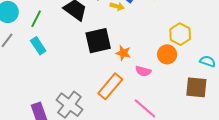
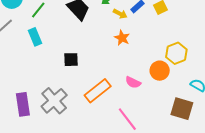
black square: (98, 41) -> (71, 60), moved, size x0.6
orange star: (123, 53) -> (122, 38), moved

